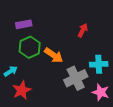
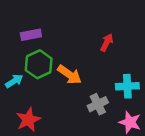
cyan arrow: (11, 71) -> (14, 81), moved
gray cross: (76, 78) -> (98, 104), size x0.7

